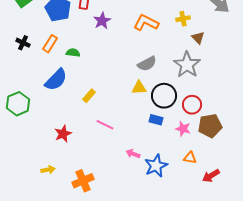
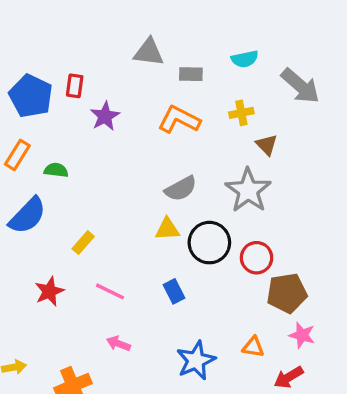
blue rectangle: (156, 120) -> (174, 291), moved, turned 48
pink star: (183, 129) -> (302, 335), moved
red star: (63, 134) -> (49, 291), moved
pink arrow: (133, 154) -> (118, 344), moved

